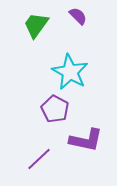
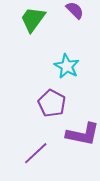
cyan star: (70, 72) -> (67, 66), size x0.7

